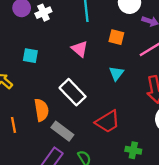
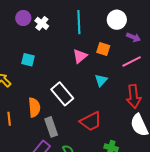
white cross: (43, 13) -> (42, 23), turned -32
pink triangle: (80, 49) -> (80, 56), moved, turned 35
gray rectangle: (62, 131) -> (51, 127), turned 30

